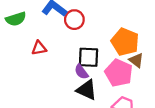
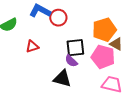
orange pentagon: (125, 42) -> (104, 30), turned -30
black triangle: (87, 90) -> (62, 79), moved

